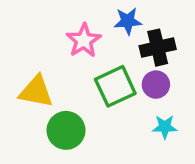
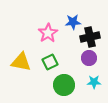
green square: (115, 86) -> (50, 62), moved, size x0.7
green circle: (66, 130) -> (64, 85), moved

